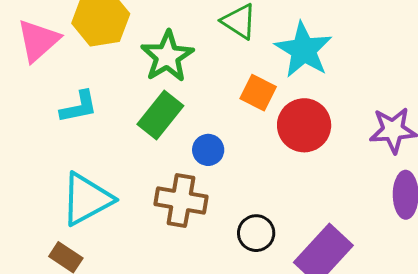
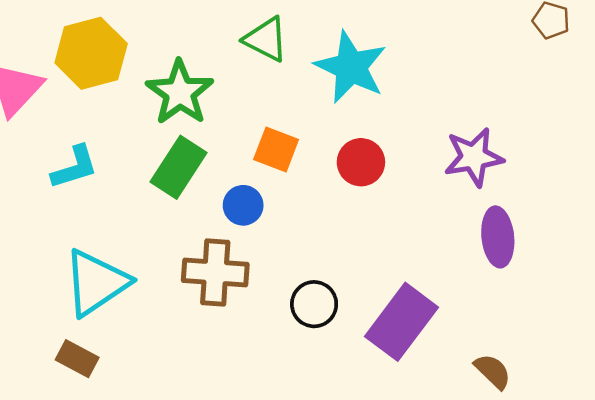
orange square: (258, 93) -> (276, 150), moved
red circle: (304, 125) -> (361, 162), size x0.7

